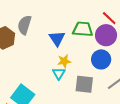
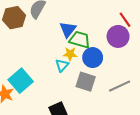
green trapezoid: (83, 29) -> (80, 40), moved
blue circle: (101, 59) -> (93, 58), moved

